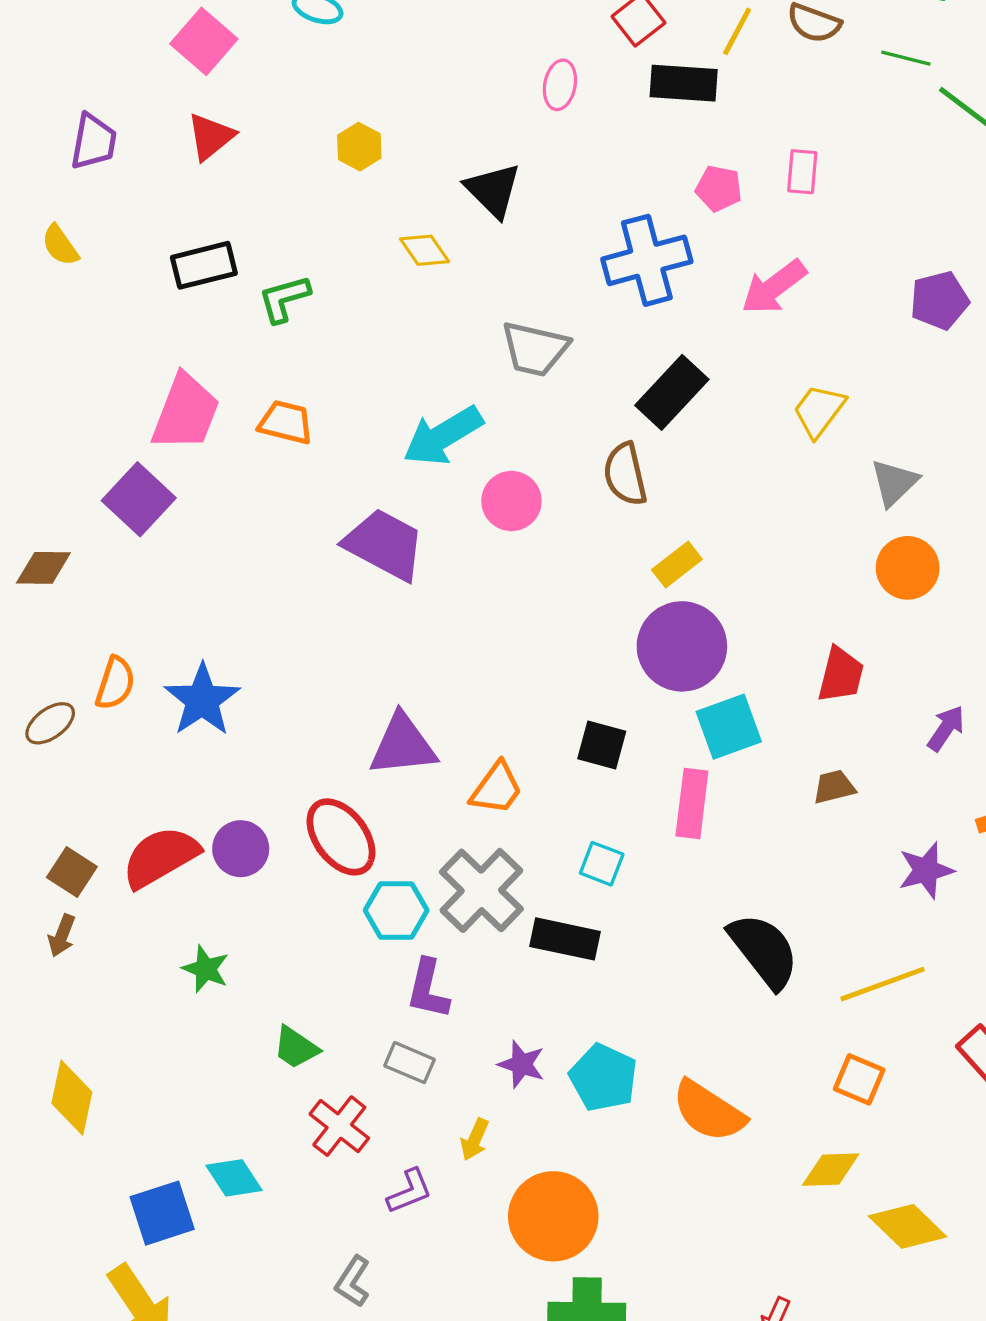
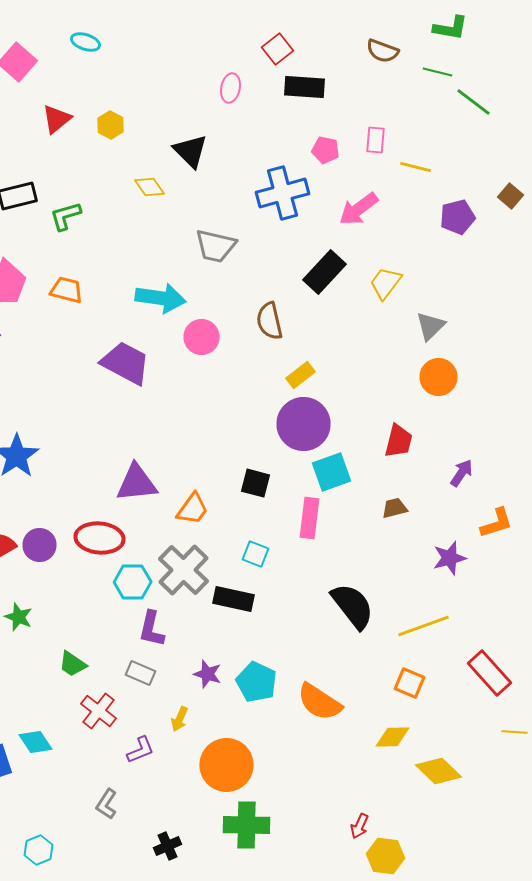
yellow line: (737, 31) -> (416, 167), moved, turned 76
red triangle: (211, 137) -> (56, 119), moved
black rectangle: (672, 392) -> (324, 272), moved
cyan arrow: (443, 436) -> (160, 298), turned -141
red ellipse: (341, 837) -> (100, 538), turned -48

